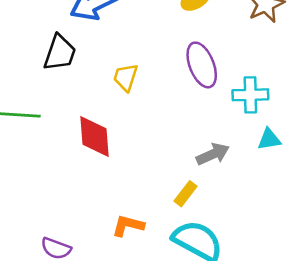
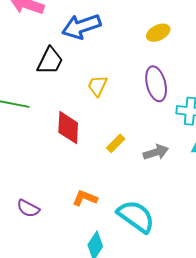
yellow rectangle: (186, 194) -> (116, 143), moved

